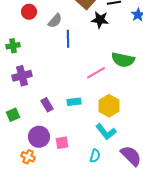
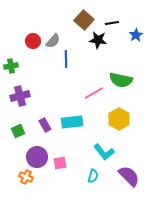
red circle: (29, 12) -> (33, 41), moved
cyan rectangle: (74, 102) -> (72, 122), size x1.5
yellow hexagon: (109, 106) -> (119, 119), moved
green square: (13, 115) -> (18, 131), moved

